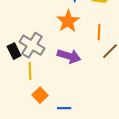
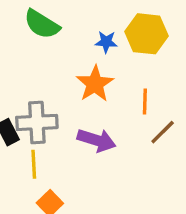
gray cross: (32, 45) -> (37, 122), turned -35

